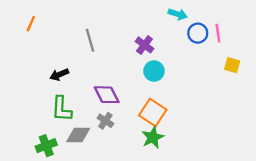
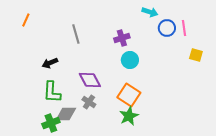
purple cross: (144, 45) -> (122, 38), turned 35
green cross: (46, 146) -> (51, 123), moved

